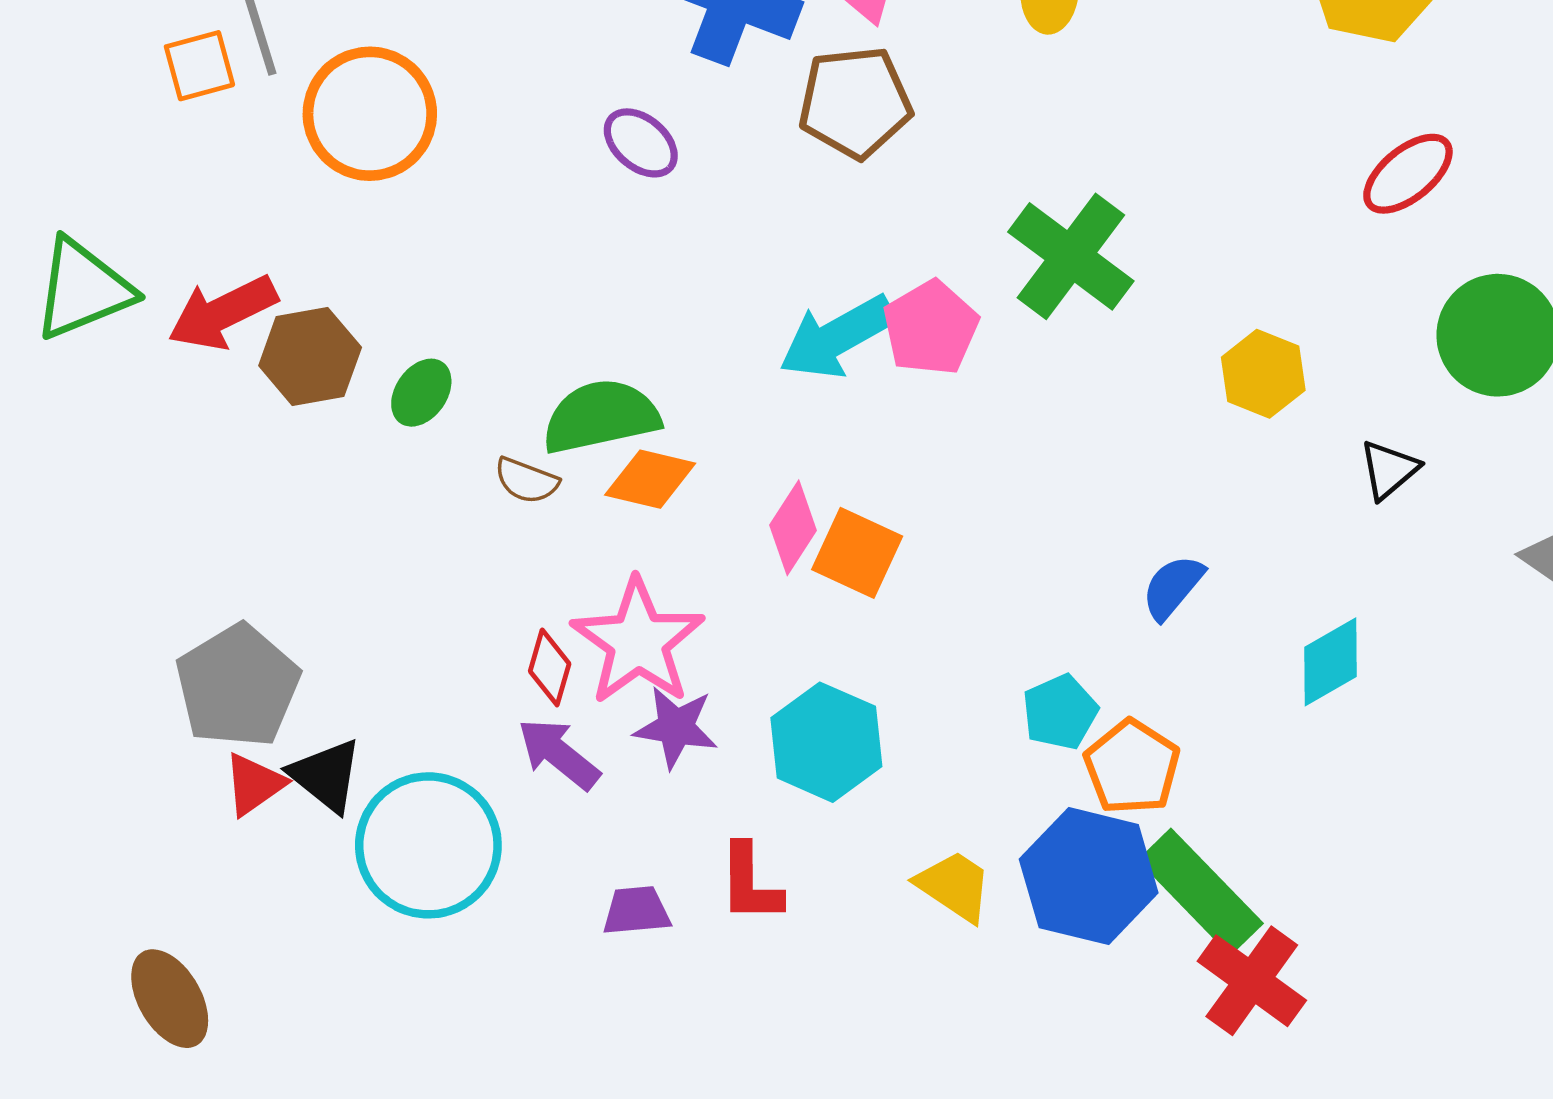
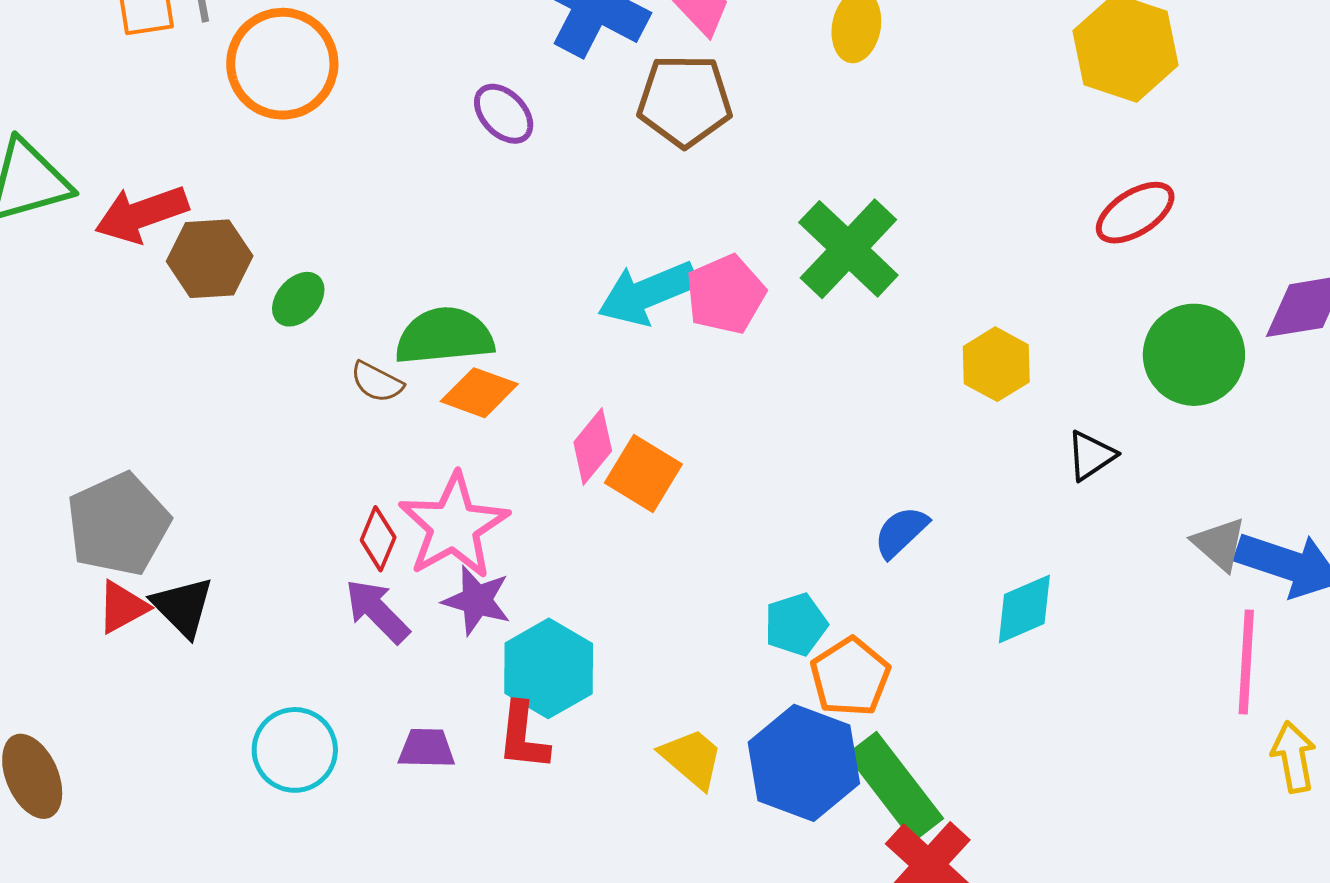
cyan hexagon: (826, 742) -> (549, 668), moved
cyan circle: (428, 845) -> (295, 750), moved, size x0.7

